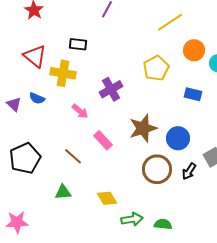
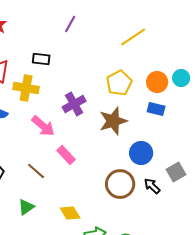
orange circle: (194, 50) -> (157, 82), moved
pink arrow: (80, 111) -> (43, 126), size x1.4
brown star: (143, 128) -> (113, 121), moved
black arrow: (189, 171) -> (152, 186), turned 102
green triangle: (63, 192) -> (26, 207), turned -30

